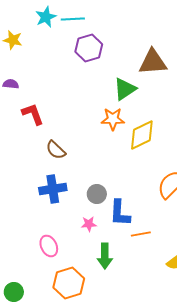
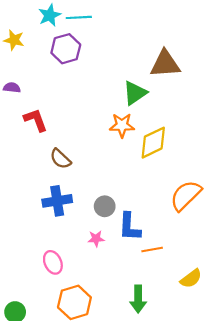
purple hexagon: (89, 48) -> (66, 49), moved
green arrow: (105, 256) -> (138, 299), moved

